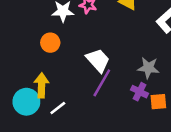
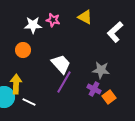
orange square: (158, 102) -> (109, 97), turned -32
white line: (58, 108) -> (29, 102), turned 64

